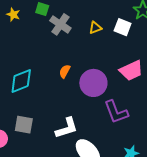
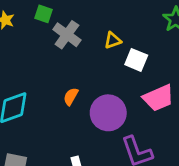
white square: (123, 27) -> (136, 60), moved

